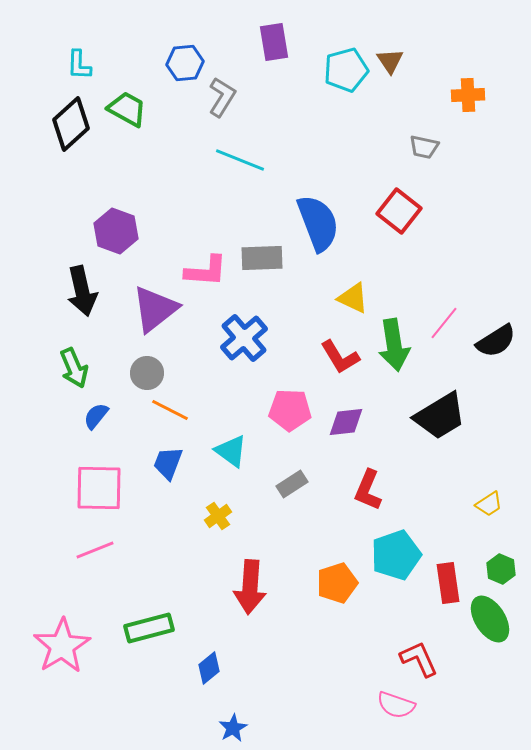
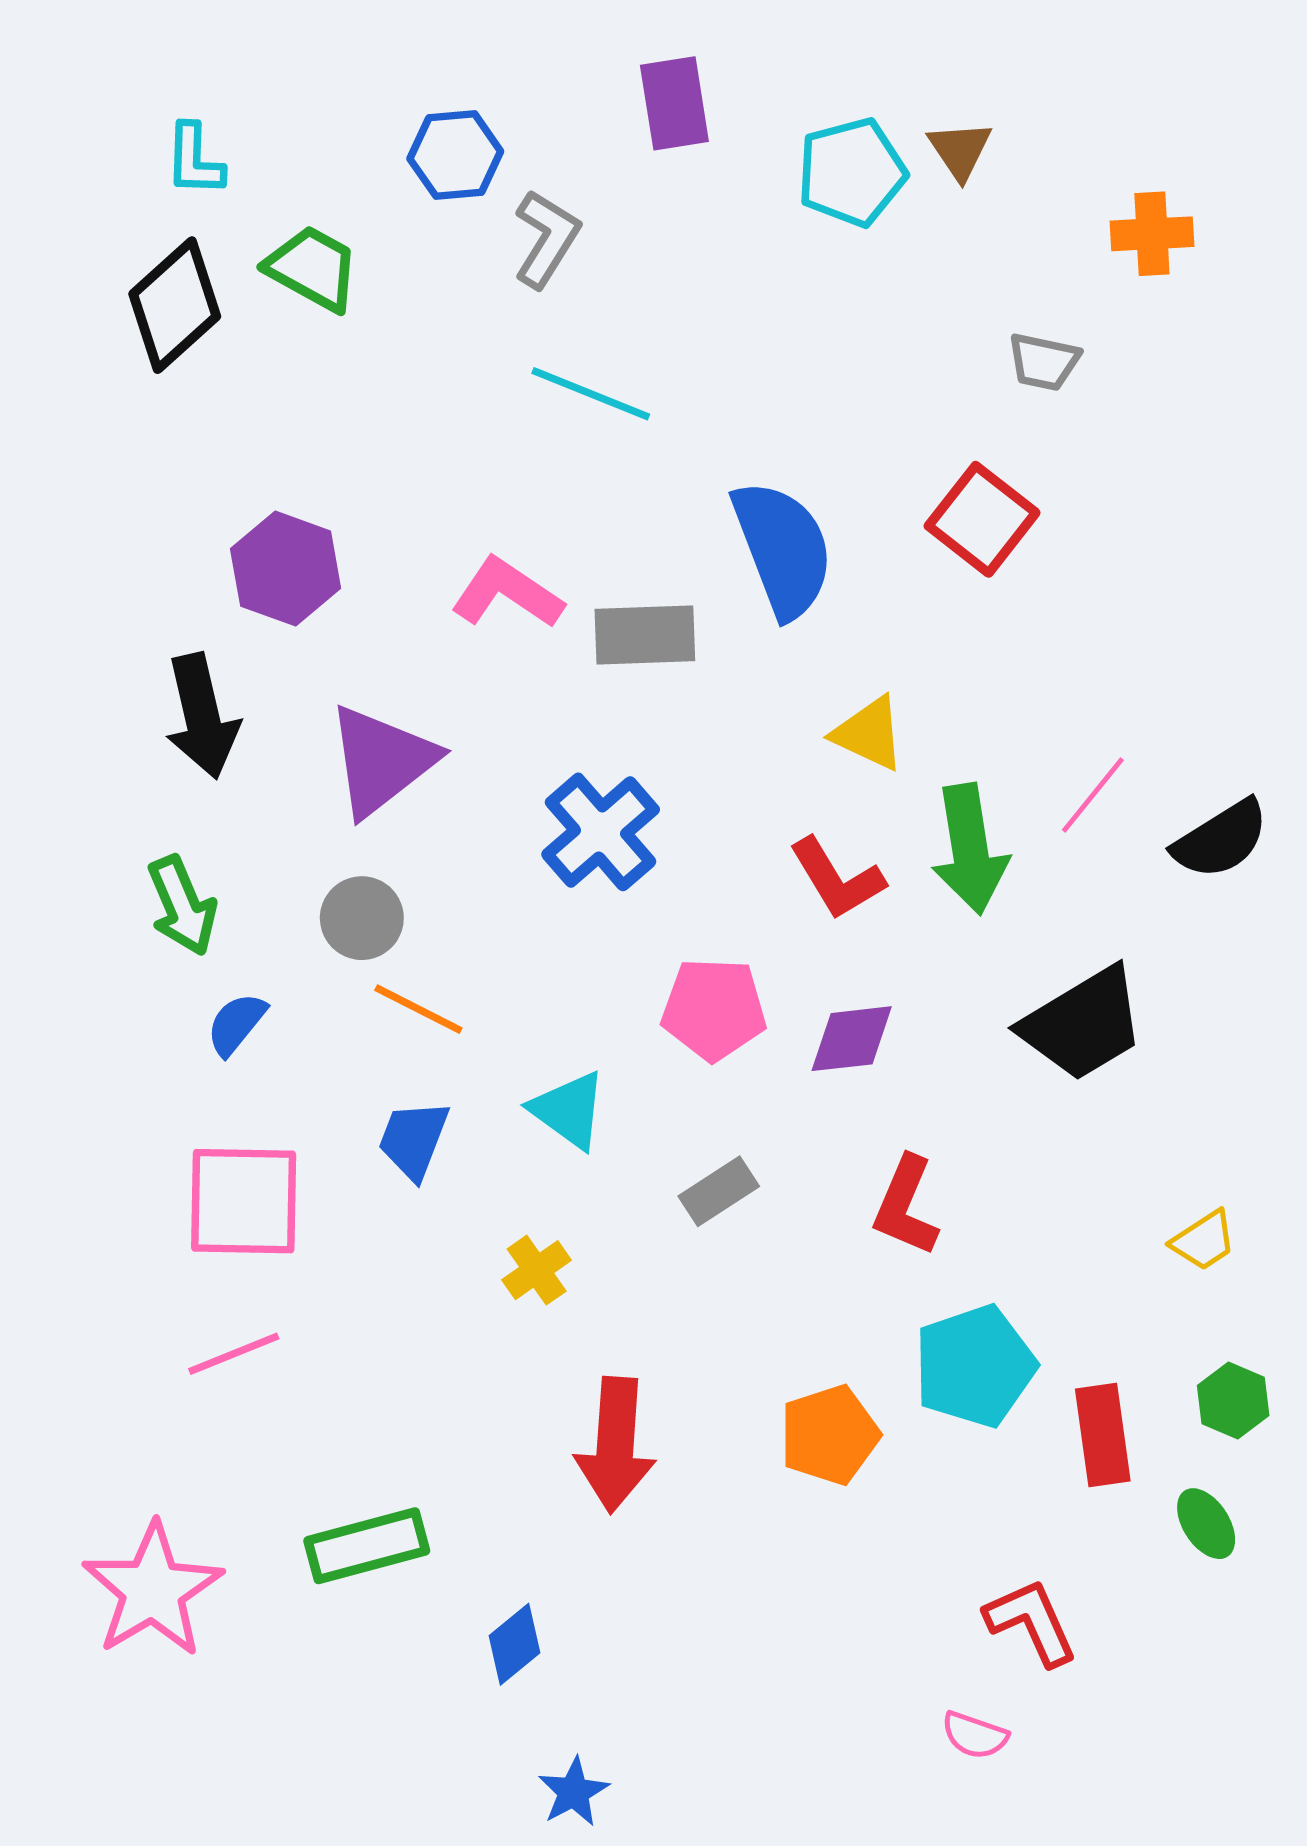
pink L-shape: (206, 271) -> (507, 593), moved, turned -150
green ellipse: (490, 619) -> (1206, 1524), size x0.6
pink semicircle: (396, 705) -> (975, 1735), size x0.7

